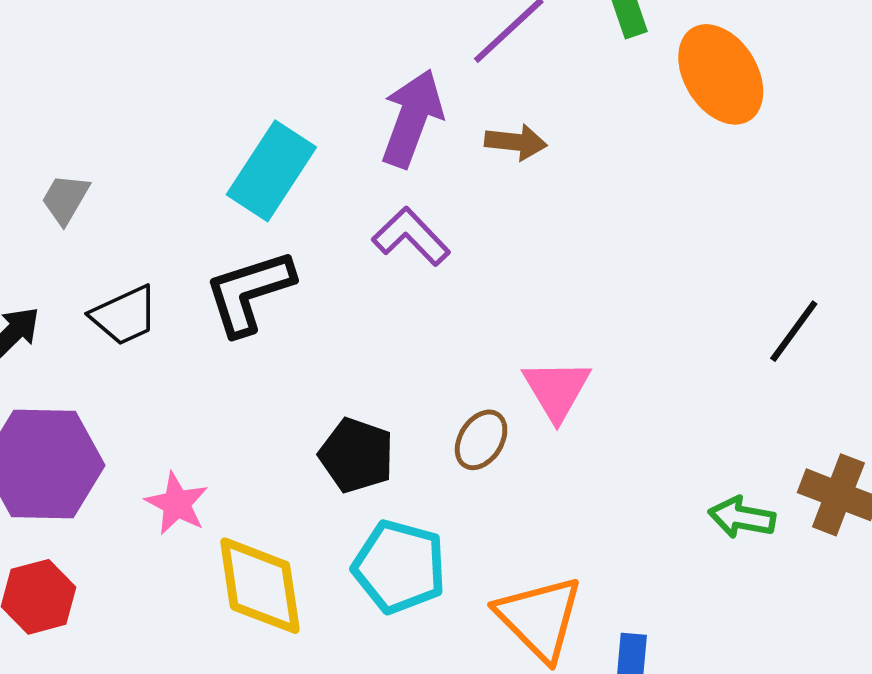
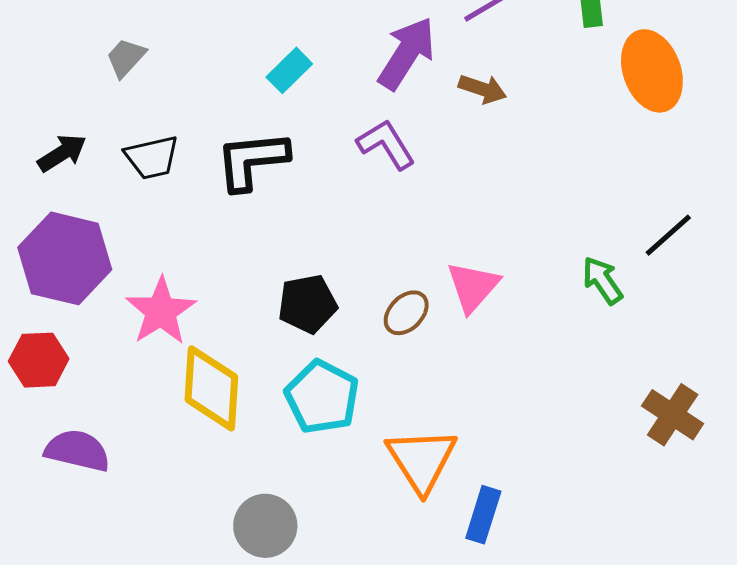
cyan rectangle: (271, 171) -> (289, 70), size x0.6
black line: (794, 331) -> (668, 235), moved
black pentagon: (356, 455) -> (308, 304), turned 30
pink star: (177, 504) -> (161, 311), size x1.4
green arrow: (742, 517) -> (602, 280), moved, turned 33

